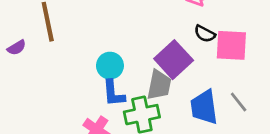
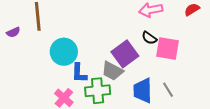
cyan circle: (110, 66) -> (64, 52), moved, size x1.4
gray trapezoid: (159, 85) -> (112, 71), turned 100

